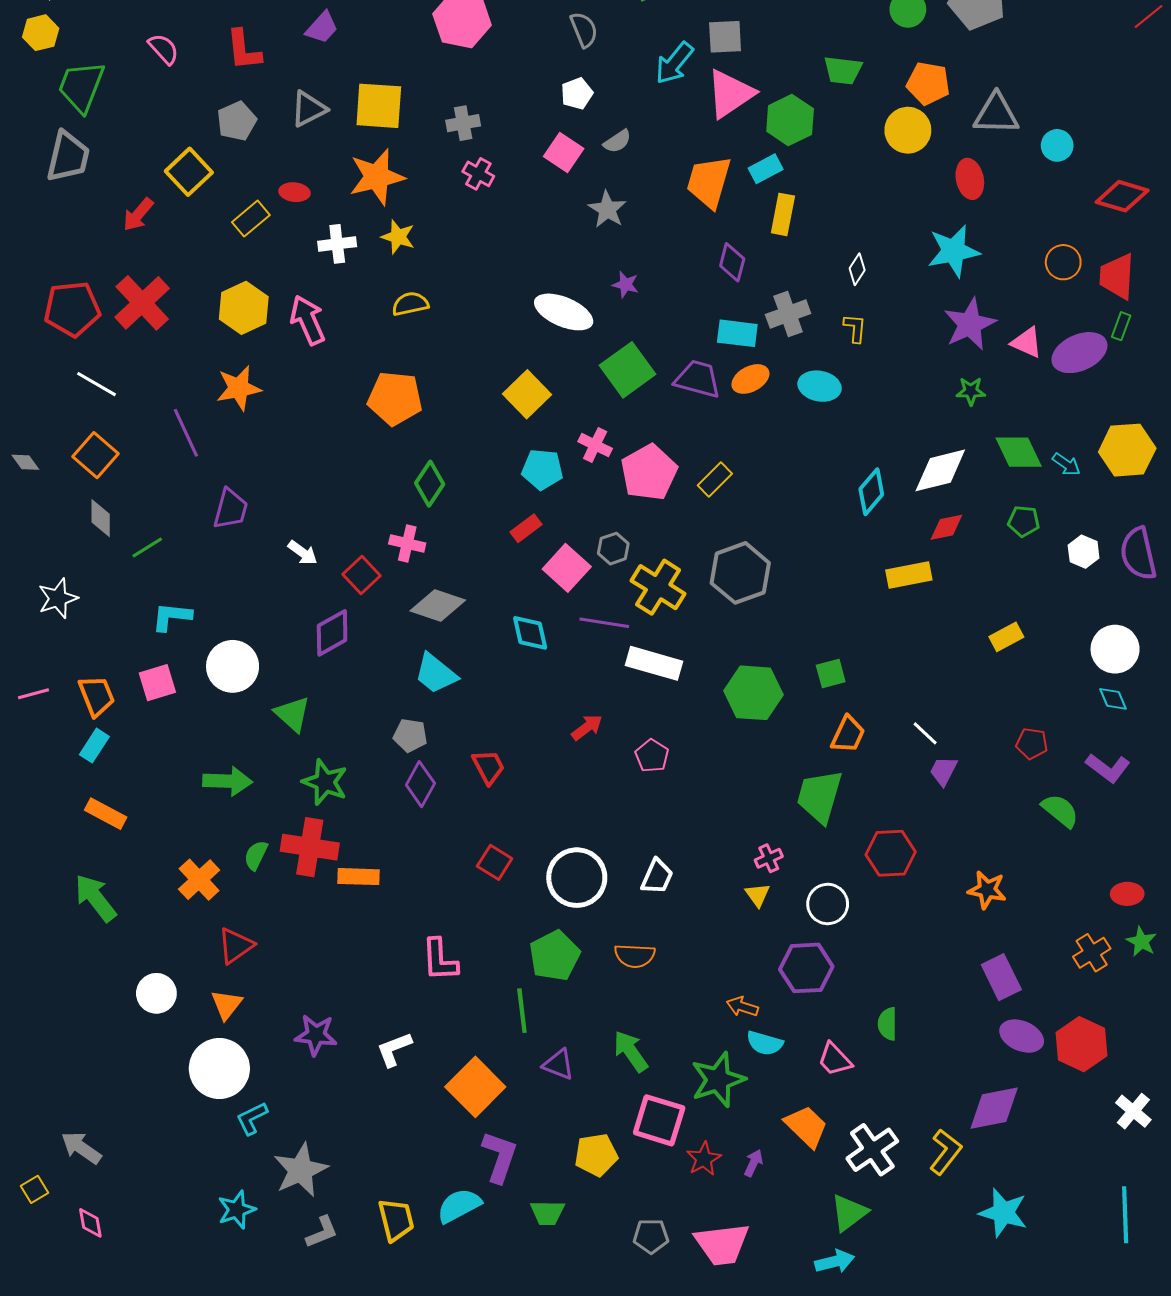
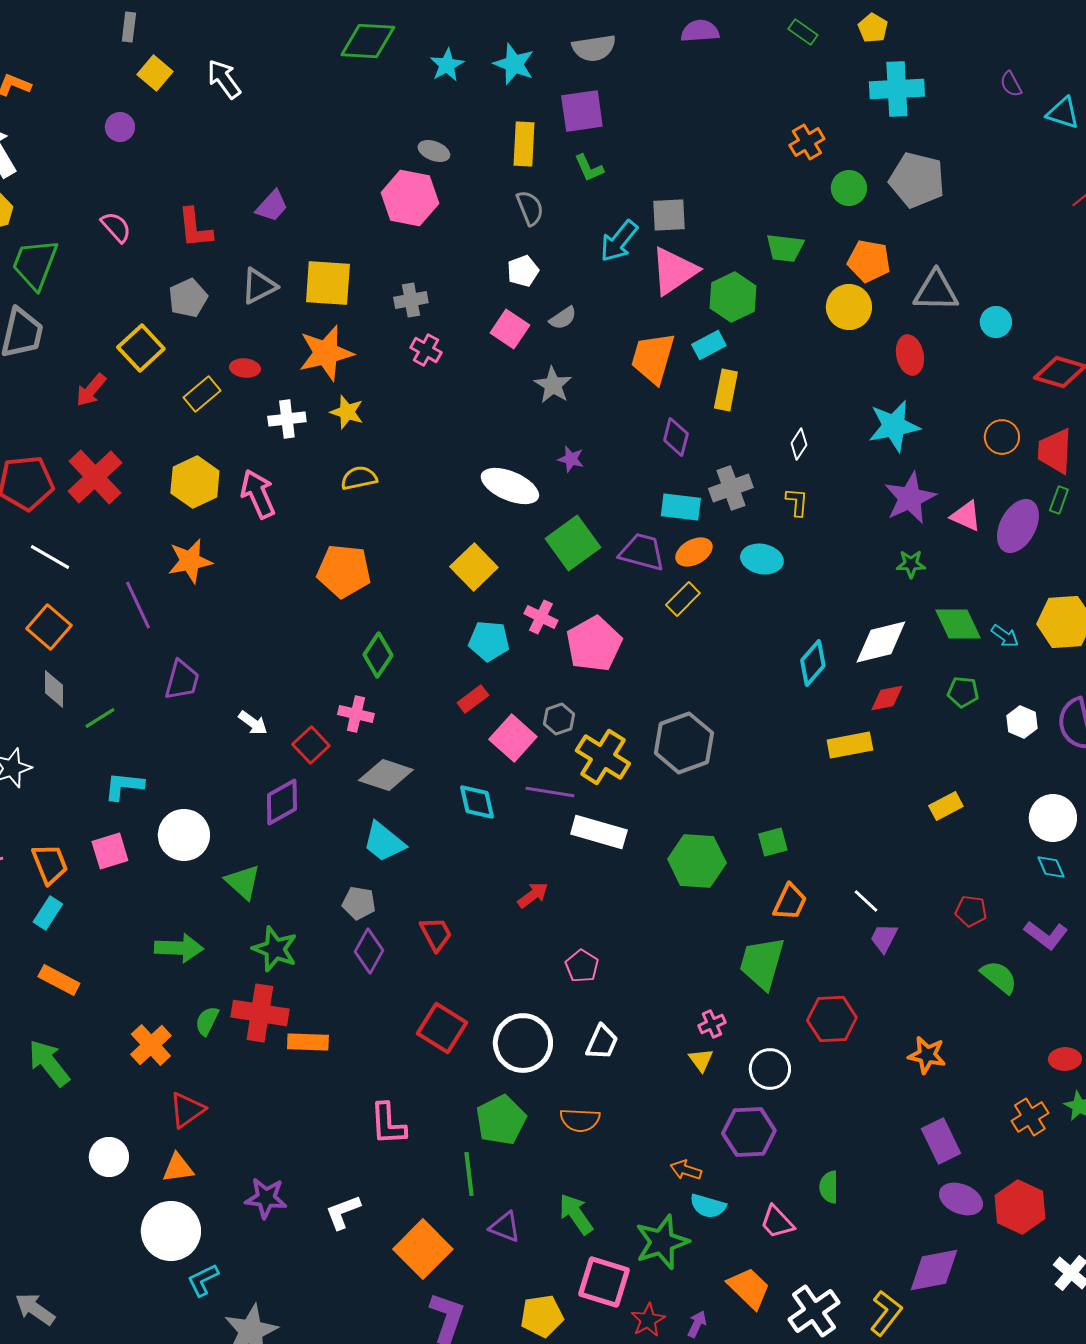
purple ellipse: (1079, 353) -> (1018, 526), turned -38
yellow rectangle: (715, 480) -> (683, 599), moved
pink pentagon: (652, 756) -> (582, 966), moved
red square: (495, 862) -> (442, 1028), size x1.4
orange triangle: (226, 1005) -> (178, 1168), turned 44

